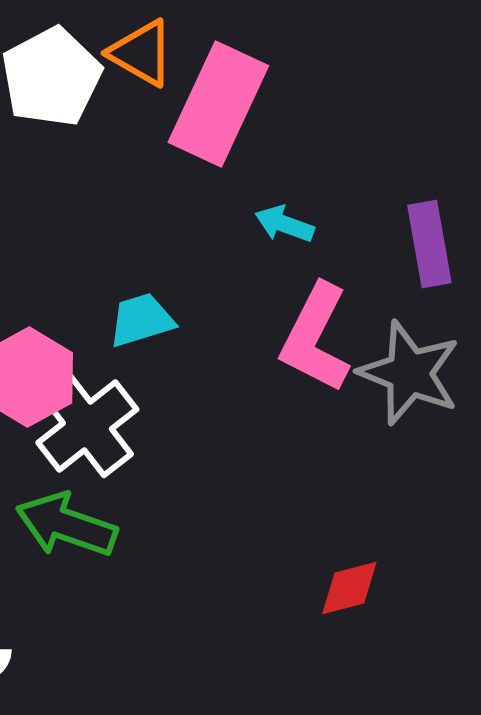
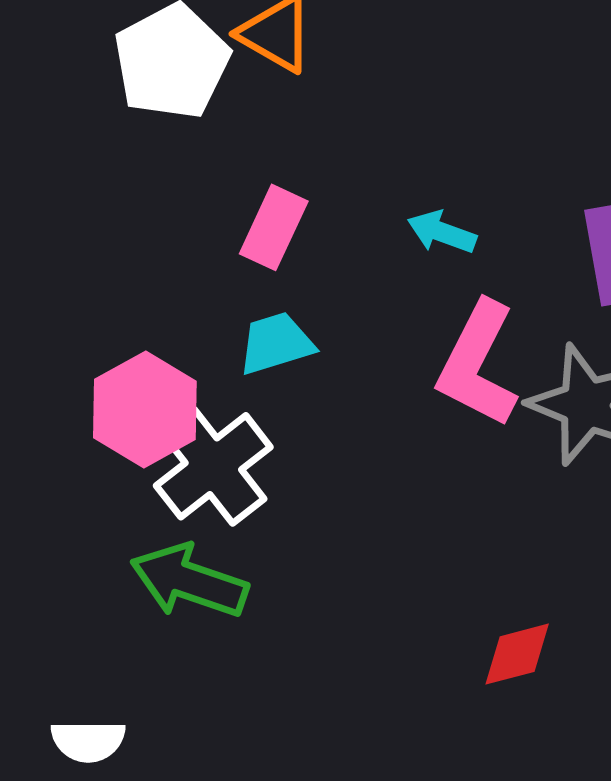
pink rectangle: (218, 104) -> (274, 227), moved, size x0.6

